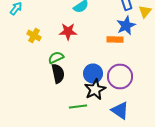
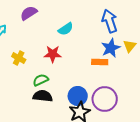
yellow triangle: (145, 12) -> (130, 46), moved
black semicircle: (58, 74) -> (43, 96), turned -72

